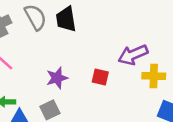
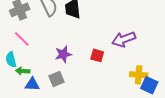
yellow cross: (154, 76) -> (139, 75), moved

